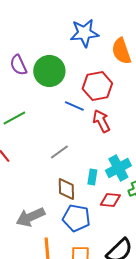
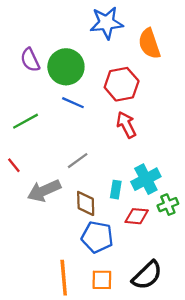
blue line: (74, 106) -> (73, 103), moved
gray arrow: (30, 217) -> (44, 191), moved

